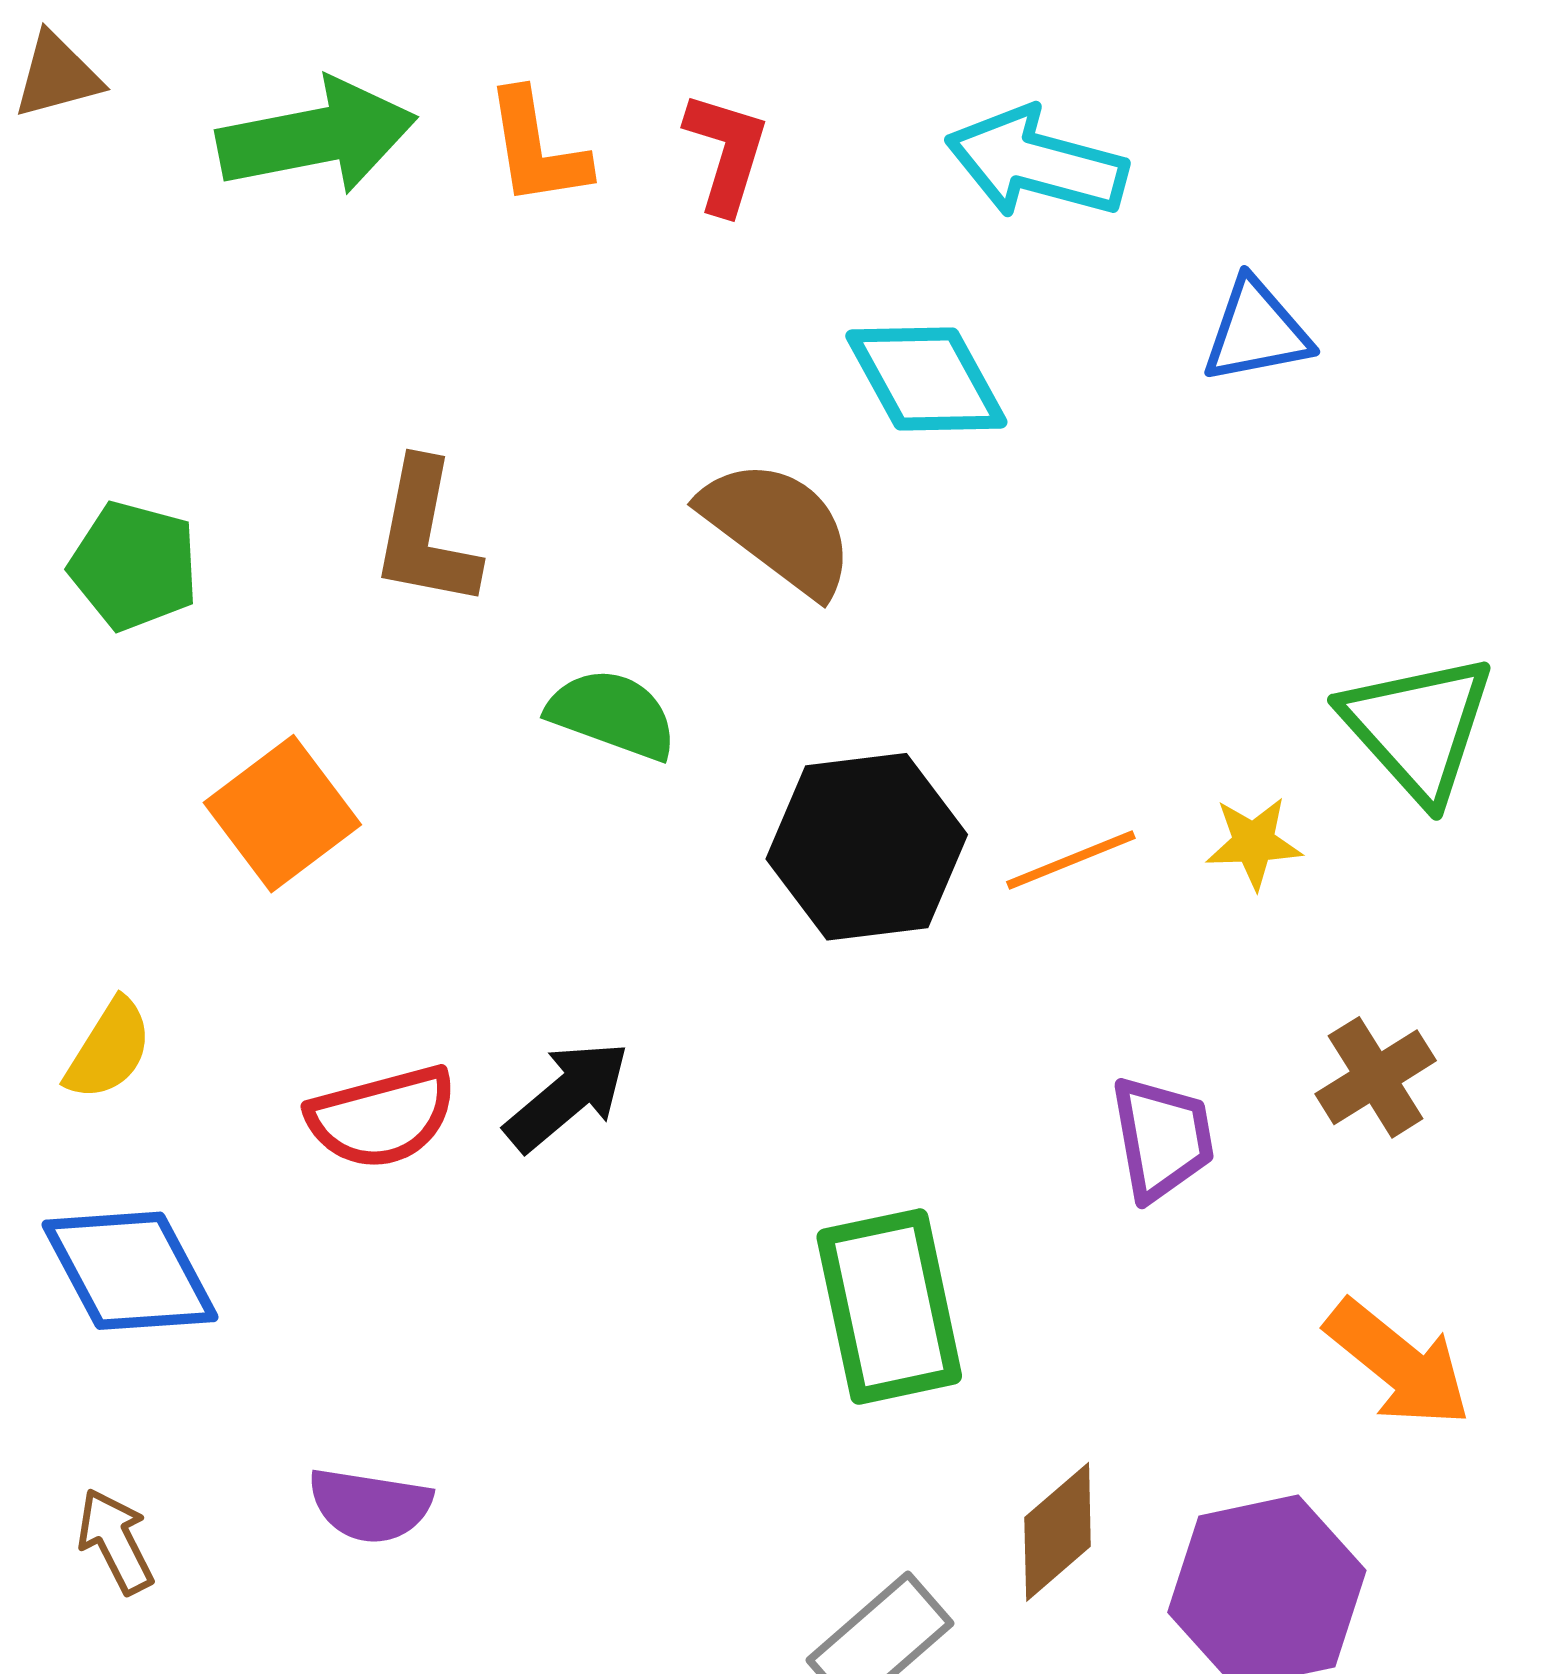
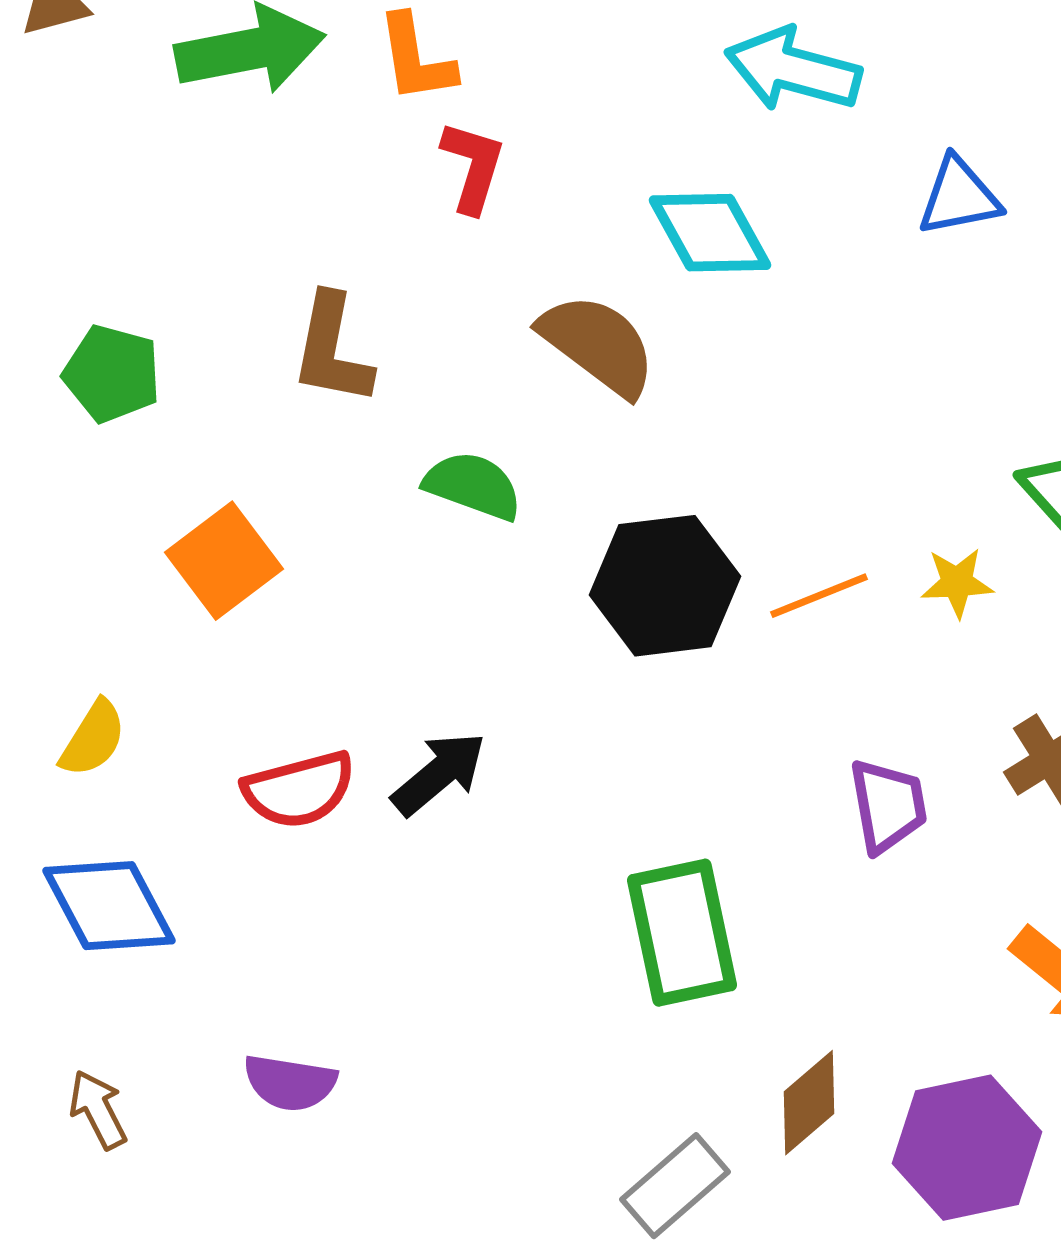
red L-shape: (726, 152) -> (473, 167), moved

